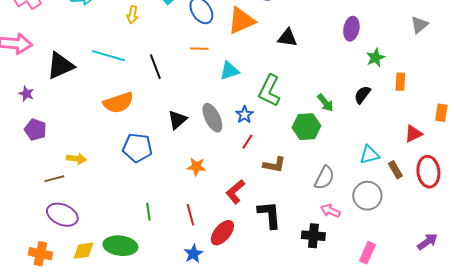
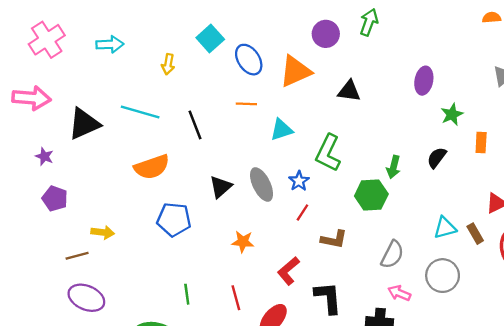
green arrow: (325, 103) -> (393, 167), turned 54
brown rectangle: (395, 170) -> (475, 234), moved

